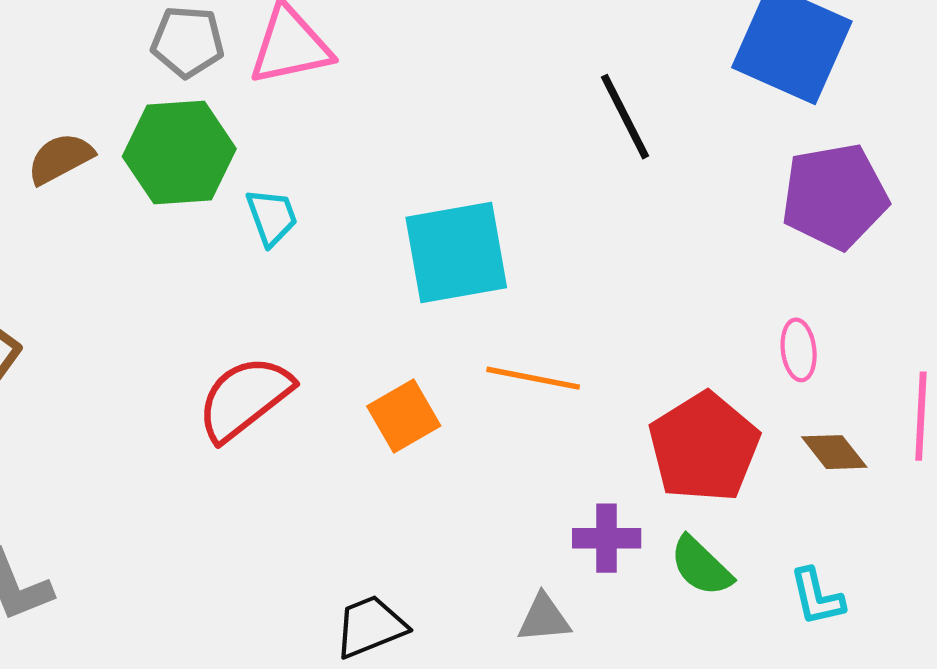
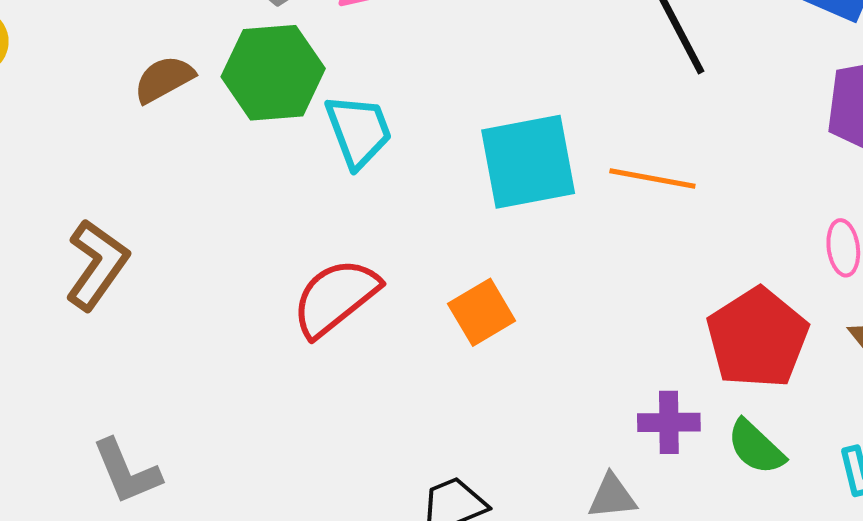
cyan trapezoid: (272, 217) -> (359, 131), size x1.4
orange line: (533, 378) -> (652, 178), moved

